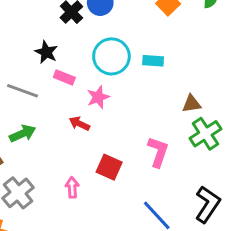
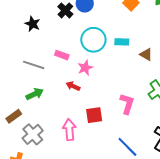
black star: (46, 52) -> (33, 24), moved
brown triangle: (192, 104) -> (146, 55), moved, turned 40
red square: (109, 167) -> (94, 115), turned -30
pink arrow: (72, 188) -> (69, 130), size x1.5

